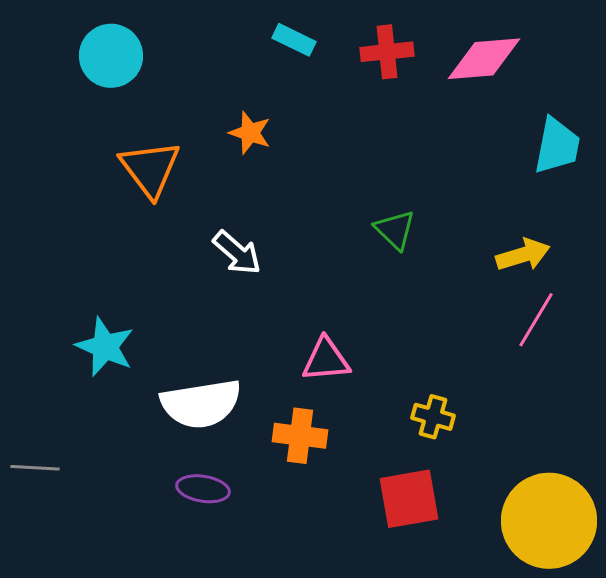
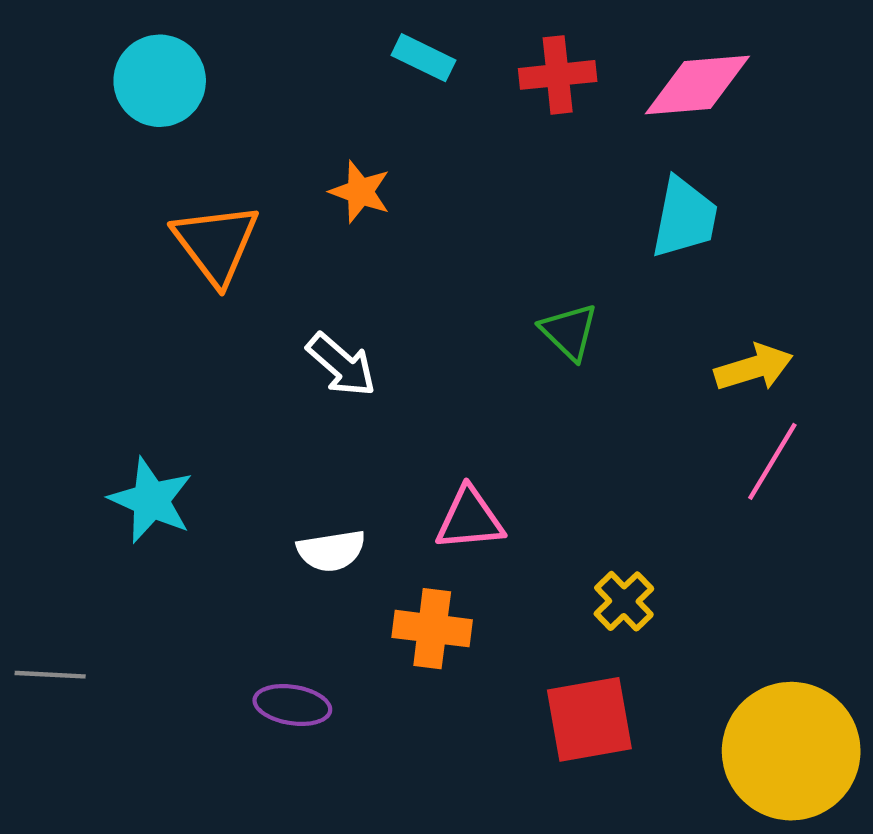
cyan trapezoid: (557, 146) -> (684, 218), moved
white semicircle: (201, 404) -> (331, 551), moved, size x0.6
yellow cross: (433, 417) -> (624, 601), turned 30

